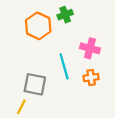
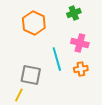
green cross: (65, 15) -> (74, 13), moved

